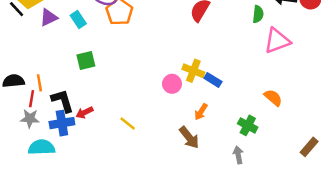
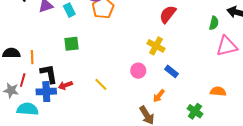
yellow cross: (193, 71) -> (156, 46), moved
orange semicircle: (273, 98) -> (218, 91), turned -42
red line: (32, 99) -> (23, 80), moved
gray star: (30, 119) -> (11, 90), moved
yellow line: (128, 124) -> (101, 84), moved

